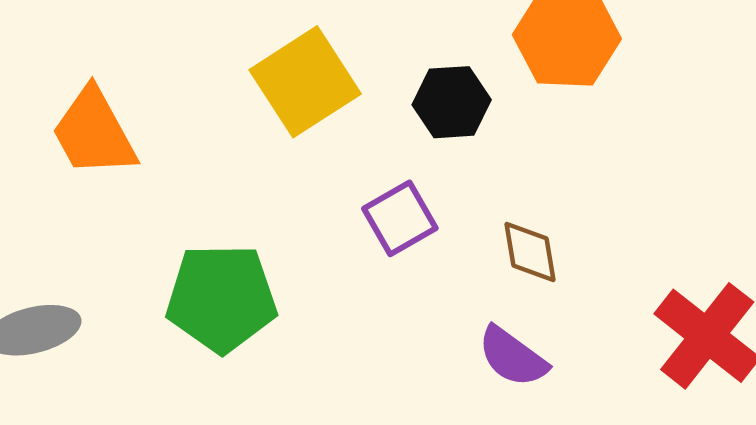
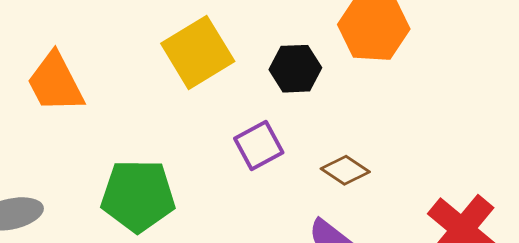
brown diamond: (530, 252) -> (345, 170), turned -48

